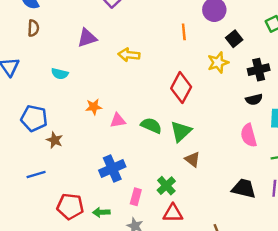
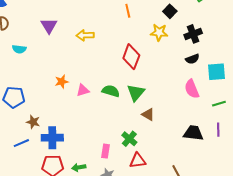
purple triangle: (87, 38) -> (49, 26), turned -36
yellow star: (218, 63) -> (159, 32), turned 30
cyan semicircle: (60, 74) -> (19, 49), moved
brown star: (55, 140) -> (33, 122), moved
blue cross: (112, 169) -> (52, 138), moved, turned 30

